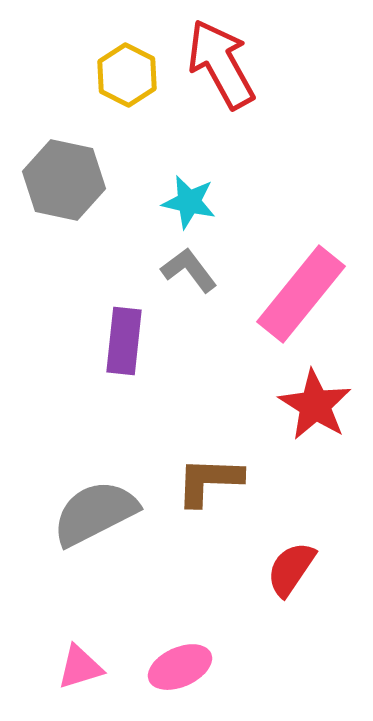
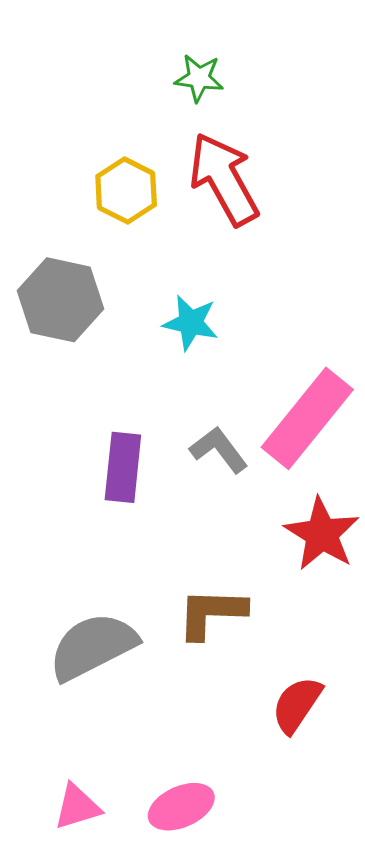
gray L-shape: (189, 270) -> (219, 450), moved

